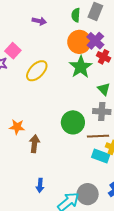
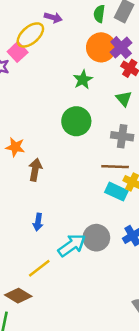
green star: (81, 67) -> (83, 80), moved, size x0.7
yellow ellipse: (37, 71) -> (30, 35), moved
green triangle: (104, 89) -> (124, 99), moved
green circle: (73, 122) -> (76, 121), moved

